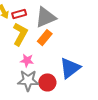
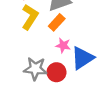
pink star: (27, 61) -> (63, 45), moved

